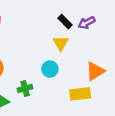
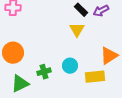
cyan circle: (50, 69) -> (70, 66), moved

